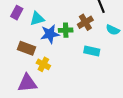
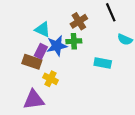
purple rectangle: (17, 13) -> (41, 51), moved
cyan triangle: (37, 19) -> (43, 29), turned 42
brown cross: (85, 22) -> (79, 21), moved

